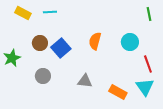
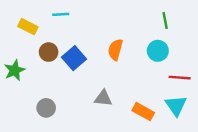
yellow rectangle: (23, 13) -> (28, 27), moved
green line: (149, 14) -> (165, 20), moved
red line: (148, 64) -> (180, 78), turned -66
gray circle: (43, 76) -> (46, 108), moved

